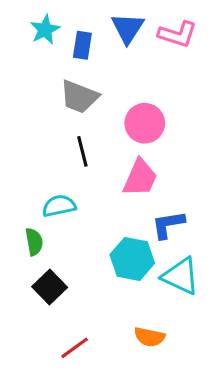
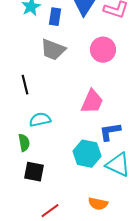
pink circle: (145, 123) -> (103, 50), moved
black line: (82, 151) -> (25, 85), moved
black square: (50, 287) -> (34, 172), turned -35

